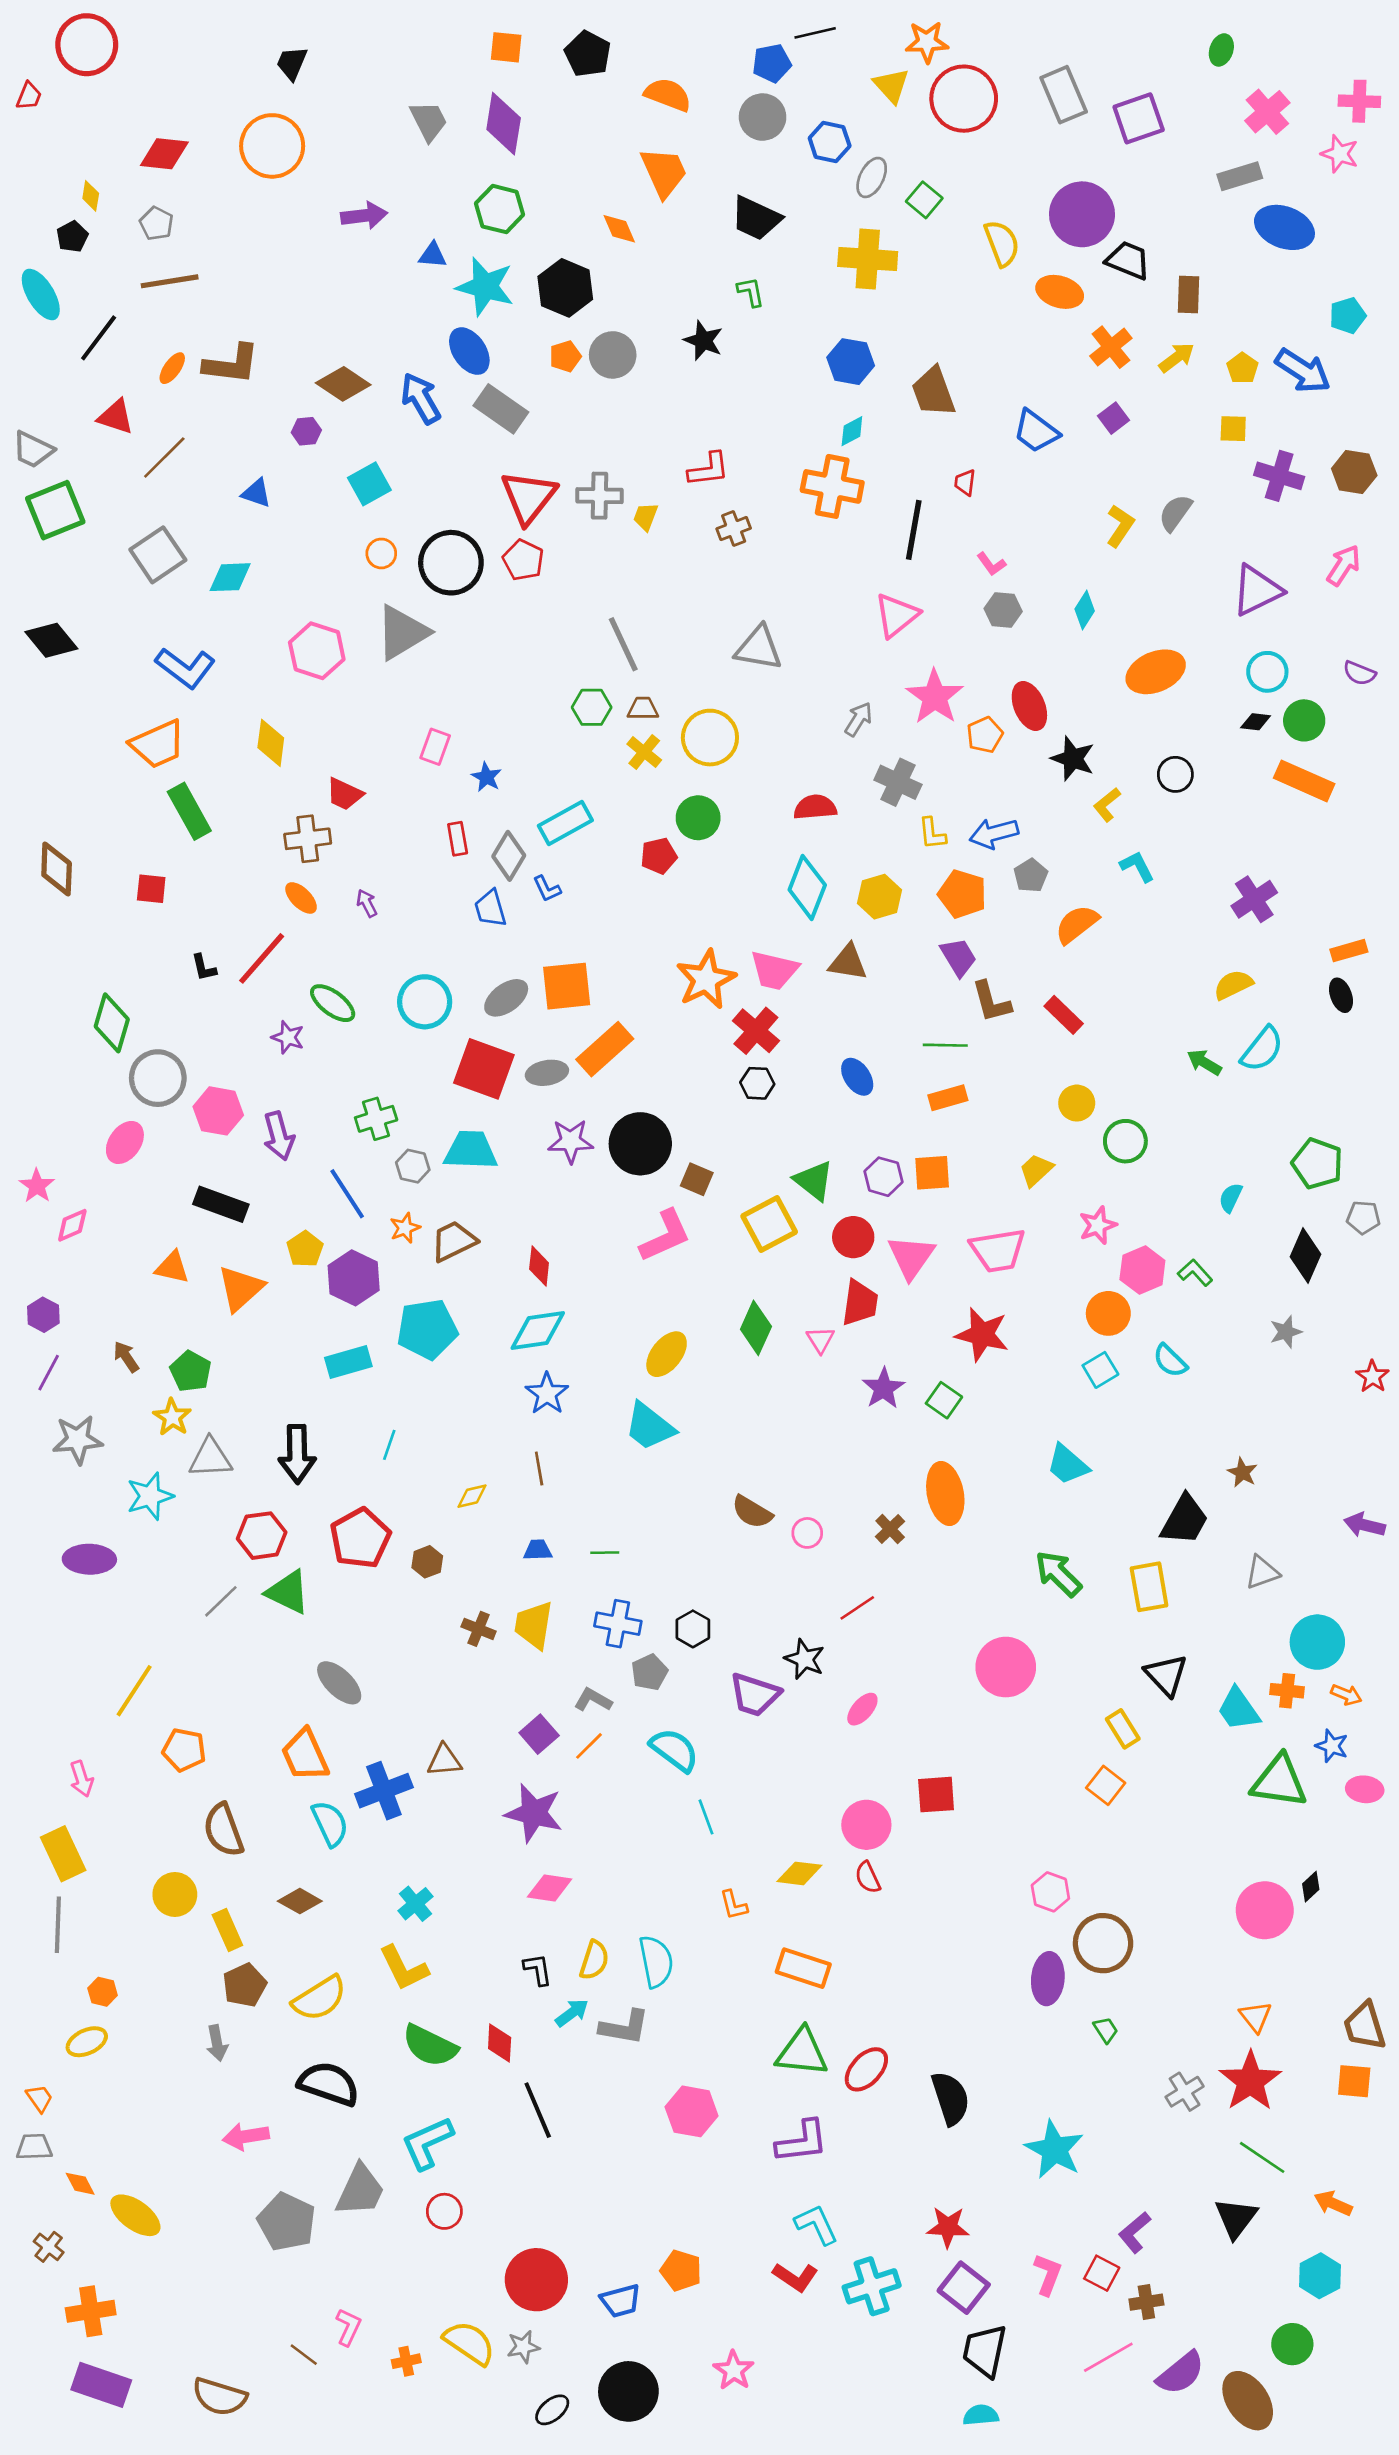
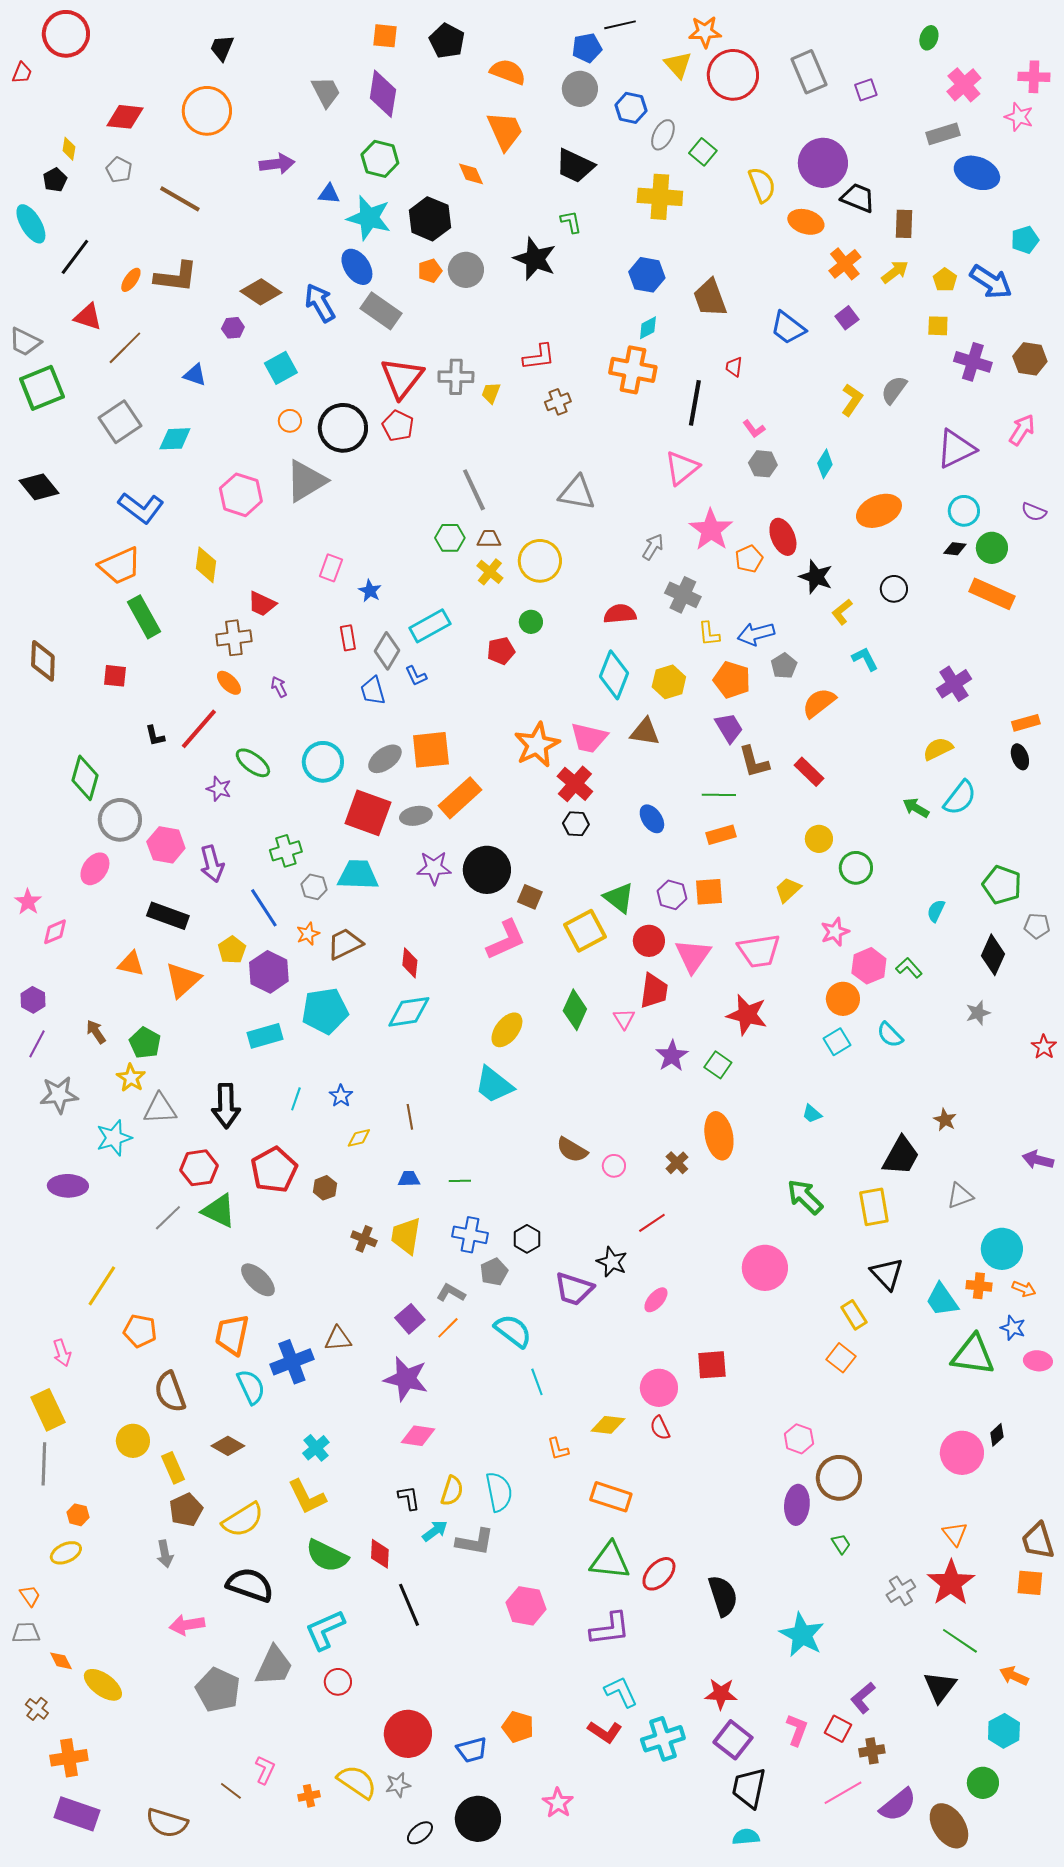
purple square: (1139, 118) -> (866, 90), size x0.6
brown line: (170, 281) -> (180, 199), moved, turned 39
black star: (703, 341) -> (535, 259), size x1.4
green circle: (698, 818) -> (531, 622), size x0.7
blue star: (547, 1394) -> (341, 1096), moved, size x0.7
cyan trapezoid: (1068, 1465) -> (812, 1114), size x0.6
orange trapezoid: (305, 1755) -> (232, 1335), turned 36

